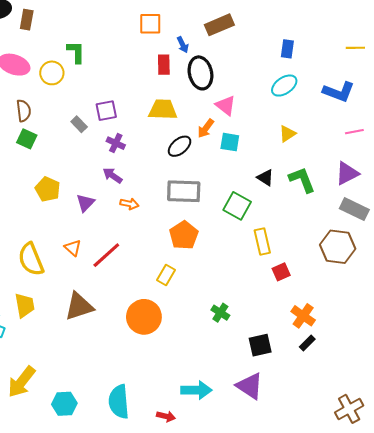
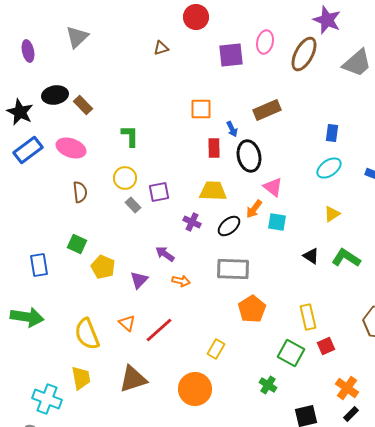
brown rectangle: (27, 20) -> (83, 105), turned -54
yellow circle: (52, 73) -> (125, 178), moved
green square: (27, 139) -> (77, 244), moved
purple cross: (116, 143) -> (192, 222), moved
green L-shape: (302, 180) -> (346, 258), turned -36
green square: (237, 206) -> (291, 353), moved
orange pentagon: (184, 235) -> (252, 309), moved

